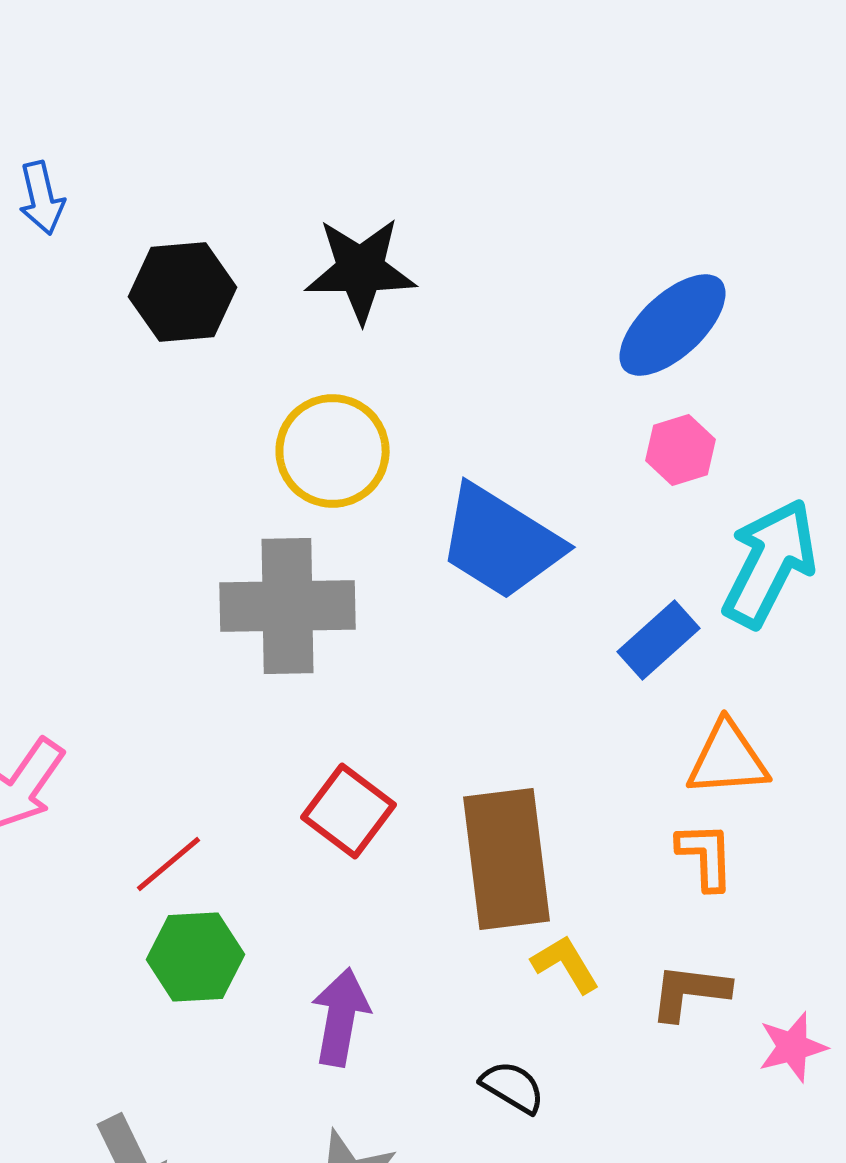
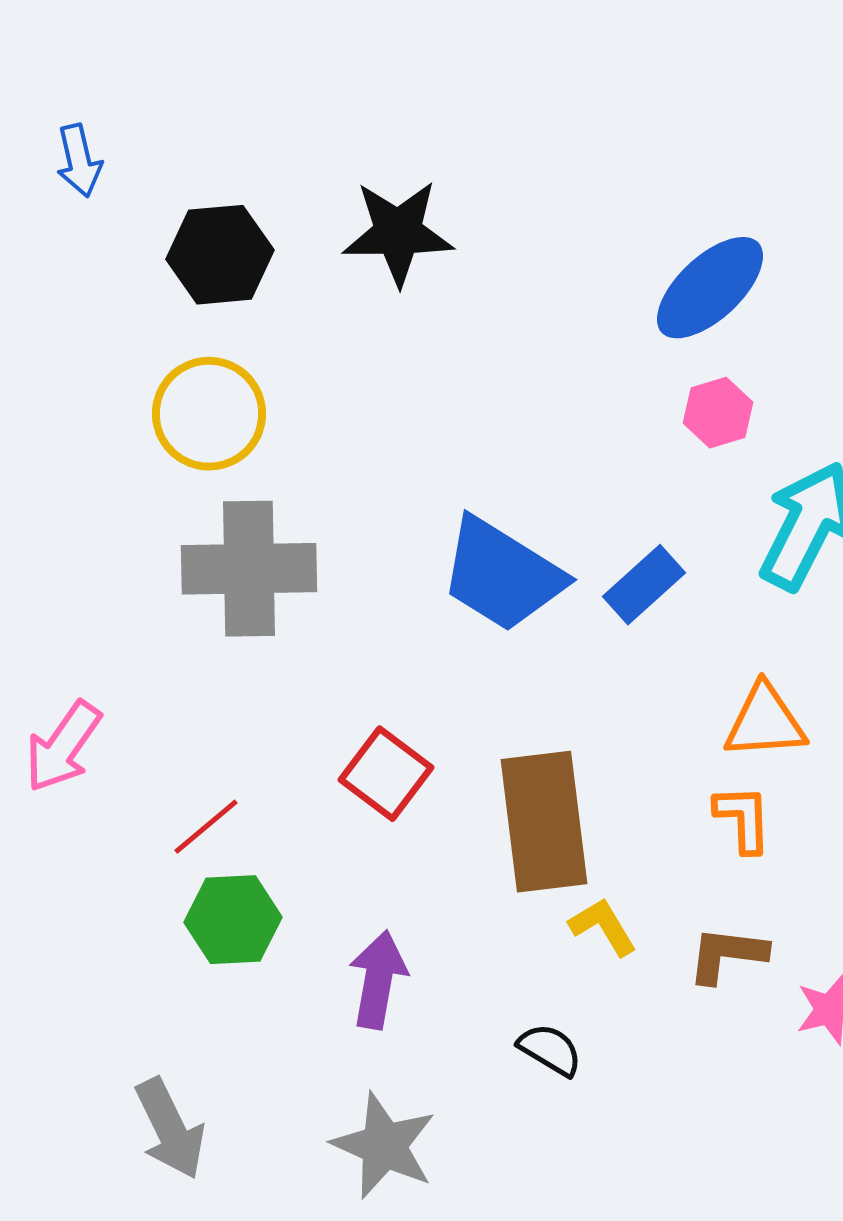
yellow circle: (333, 451) -> (209, 414), moved
blue trapezoid: (501, 542) -> (502, 575), moved
gray cross: (288, 606) -> (249, 569), moved
blue rectangle: (659, 640) -> (644, 585), moved

